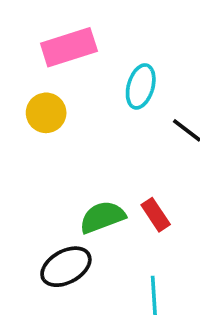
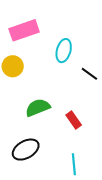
green semicircle: (102, 217) -> (38, 108), moved

